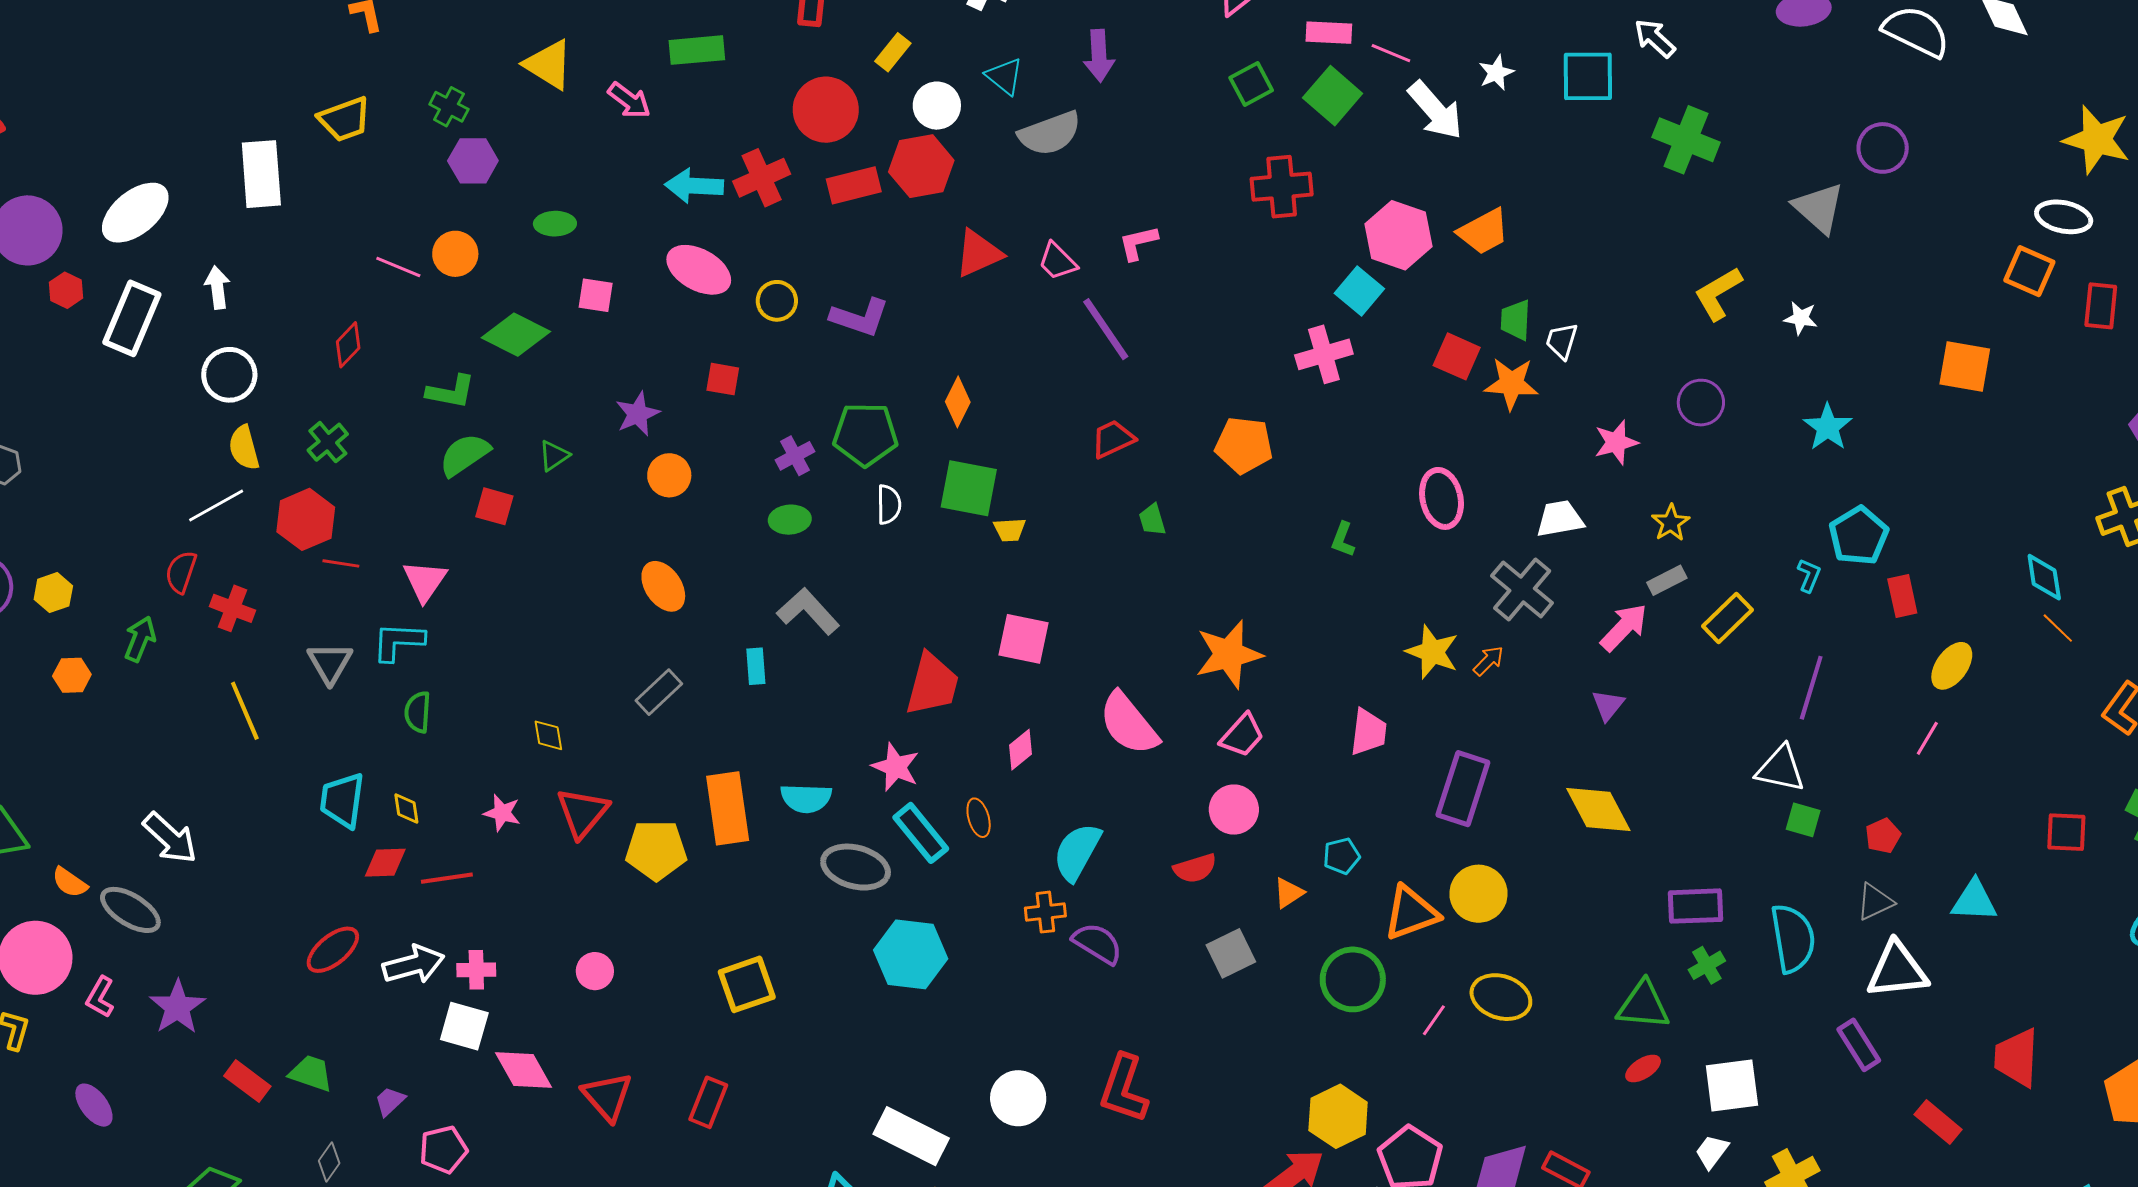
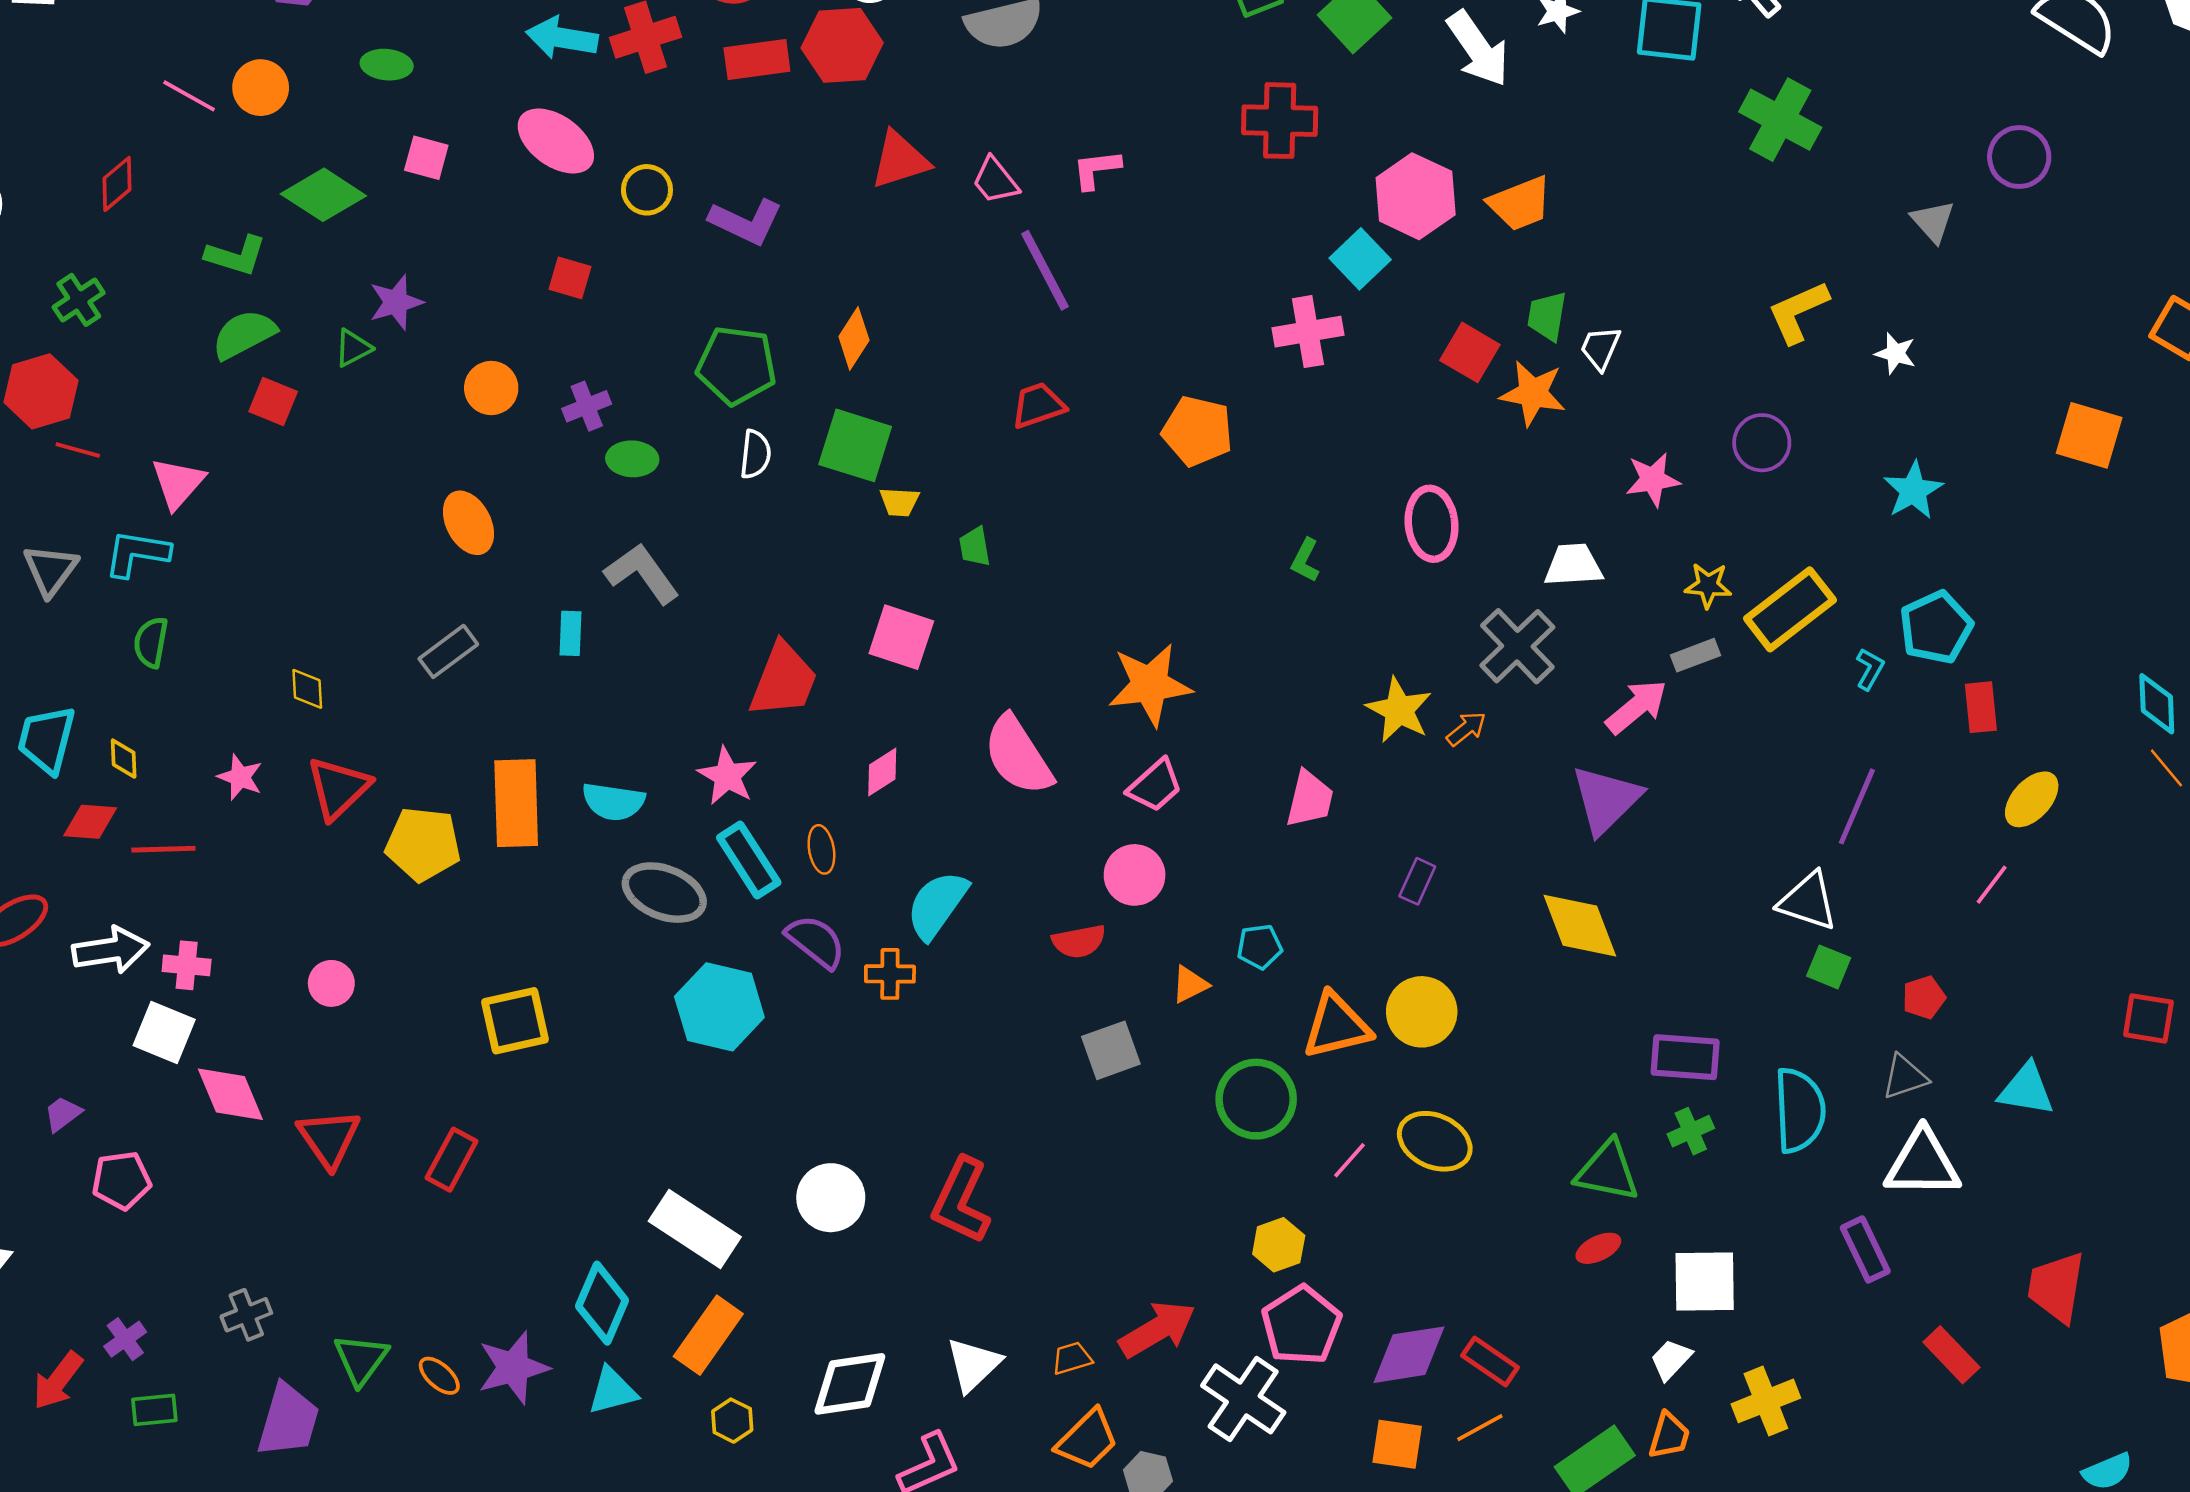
gray triangle: (1819, 208) -> (1933, 221), size x0.7
purple star: (638, 414) -> (396, 302), moved
purple cross: (795, 456) -> (587, 406), moved
green trapezoid: (1152, 520) -> (975, 547), moved
yellow star: (1671, 523) -> (1708, 585), turned 30
yellow rectangle: (1728, 618) -> (1790, 609), moved, size x1.4
purple triangle: (1608, 705) -> (1606, 800), size x1.8
purple rectangle: (1463, 789) -> (1417, 881), size x0.5
purple semicircle: (1097, 943) -> (816, 942), moved
yellow hexagon: (1338, 1116) -> (1279, 1245), moved, size x0.7

